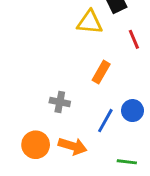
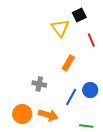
yellow triangle: (90, 22) -> (60, 28), turned 48

